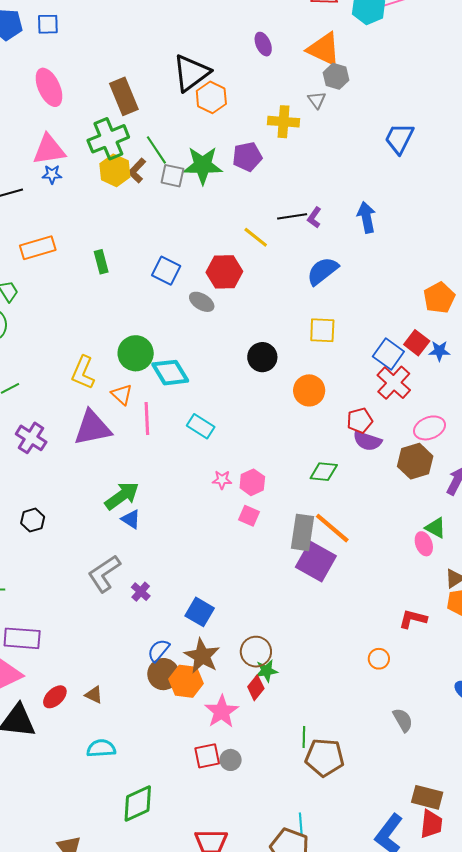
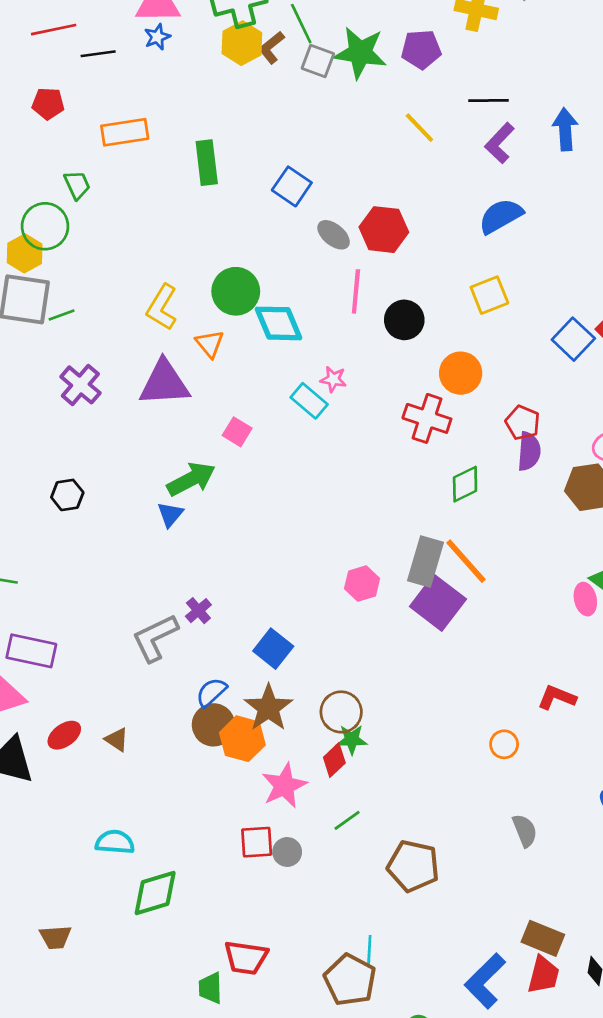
blue star: (52, 174) -> (157, 37), turned -30
black line: (292, 216) -> (488, 101), moved
purple L-shape: (314, 217) -> (500, 143), size x1.4
blue arrow: (366, 217) -> (565, 129), moved
yellow line: (256, 237) -> (419, 128), moved
green rectangle: (101, 262) -> (207, 163), size x1.4
red hexagon: (224, 272) -> (384, 230), moved
yellow square: (322, 330) -> (489, 295), turned -32
red cross: (394, 383) -> (427, 418), moved, turned -32
pink line: (147, 419) -> (356, 291), moved
red pentagon: (360, 421) -> (523, 423), turned 30
purple semicircle: (367, 441) -> (529, 451), turned -112
green diamond: (324, 472) -> (465, 484), turned -40
pink star: (222, 480) -> (333, 379), moved
pink hexagon: (252, 482) -> (362, 584), moved
pink square: (249, 516) -> (237, 432), moved
blue triangle: (131, 519) -> (170, 514), moved, turned 30
gray L-shape: (104, 573) -> (155, 638), moved
green line: (304, 737) -> (347, 820), moved, turned 45
cyan semicircle: (101, 748) -> (115, 842), moved

